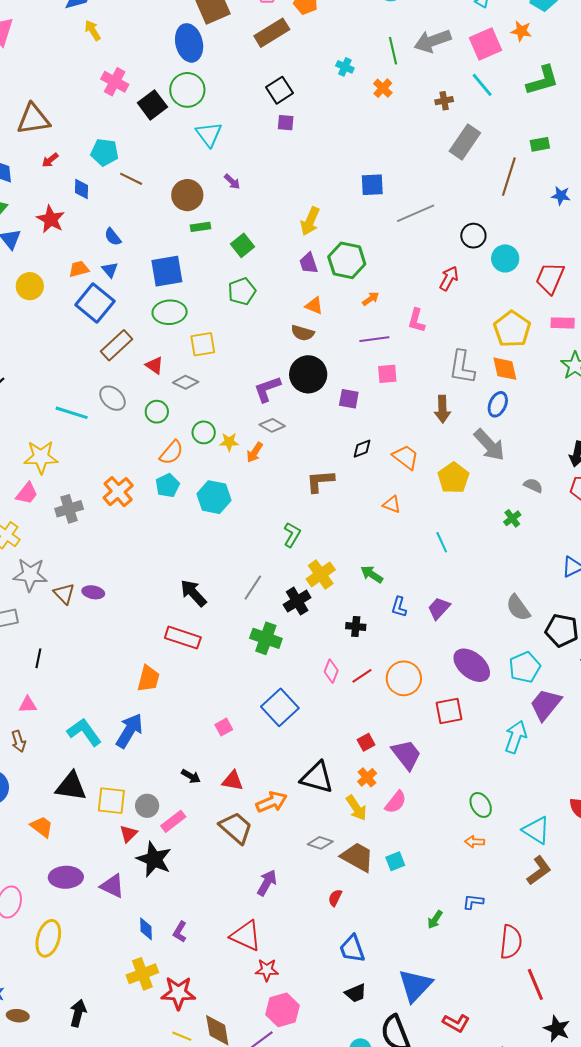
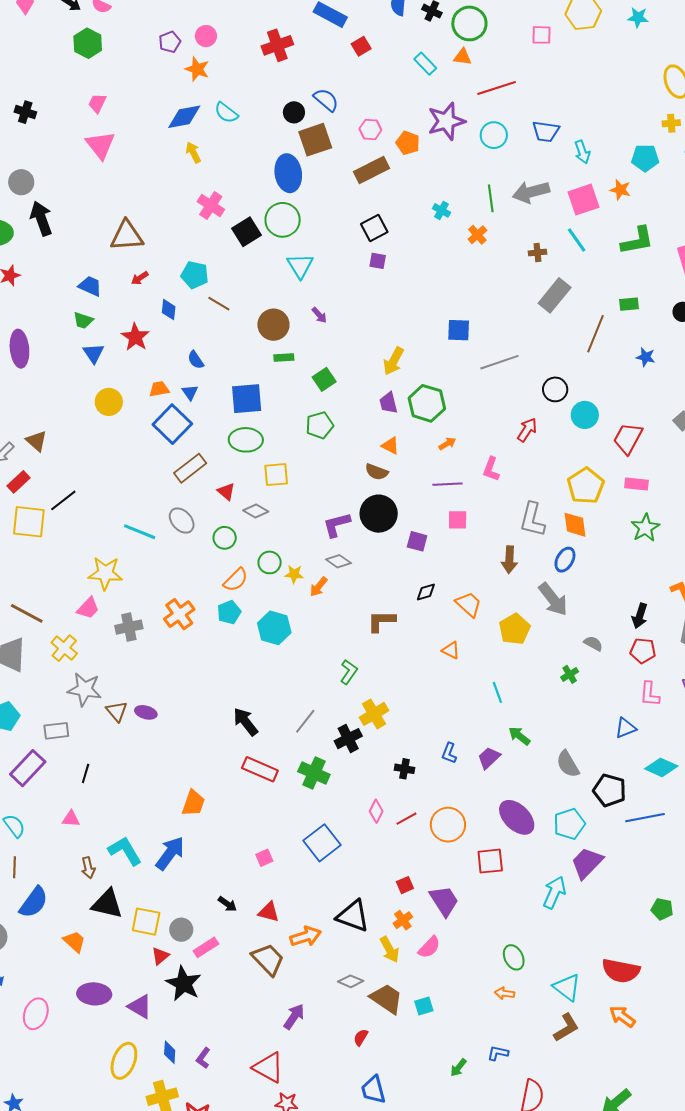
green arrow: (372, 574) -> (519, 736), moved
red rectangle: (183, 638) -> (260, 769), moved
brown arrow: (19, 741) -> (88, 868), moved
yellow ellipse: (48, 938) -> (124, 1061), moved

